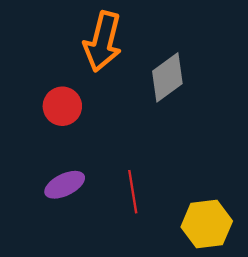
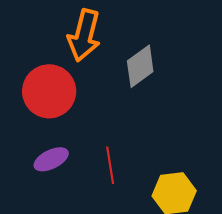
red circle: (62, 106) -> (49, 91), size x1.6

